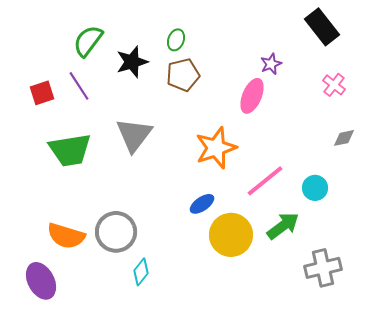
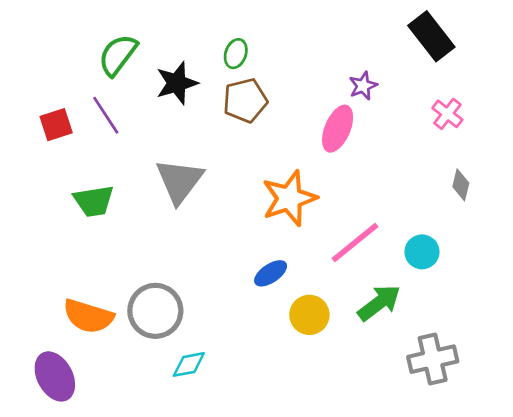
gray diamond: (344, 138) -> (461, 185), turned -65
green trapezoid: (70, 150) -> (94, 201), size x0.7
yellow circle: (231, 235) -> (309, 315), size x0.7
cyan diamond: (141, 272) -> (189, 364), turned 40

